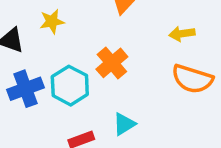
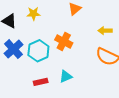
orange cross: (112, 63) -> (64, 41), turned -30
blue cross: (26, 89) -> (13, 49), turned -30

